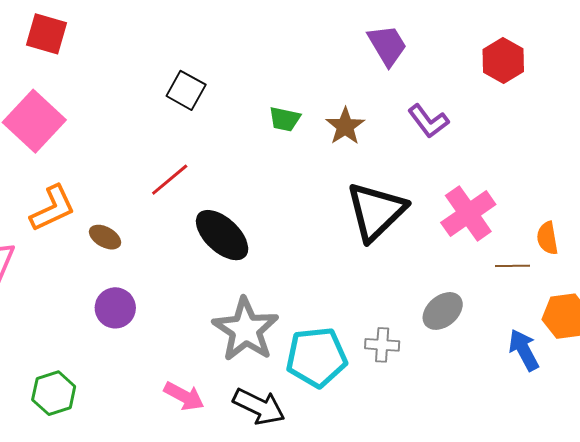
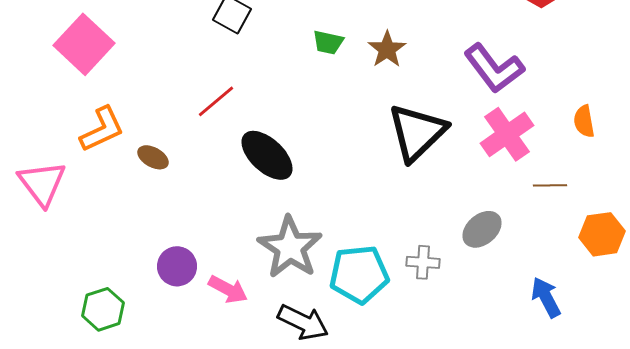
purple L-shape: (428, 121) -> (494, 68), moved, size x1.5
orange semicircle: (547, 238) -> (584, 121), moved
purple circle: (115, 308) -> (177, 266), moved
blue arrow: (524, 350) -> (546, 297), moved
pink arrow: (184, 396) -> (228, 289), moved

